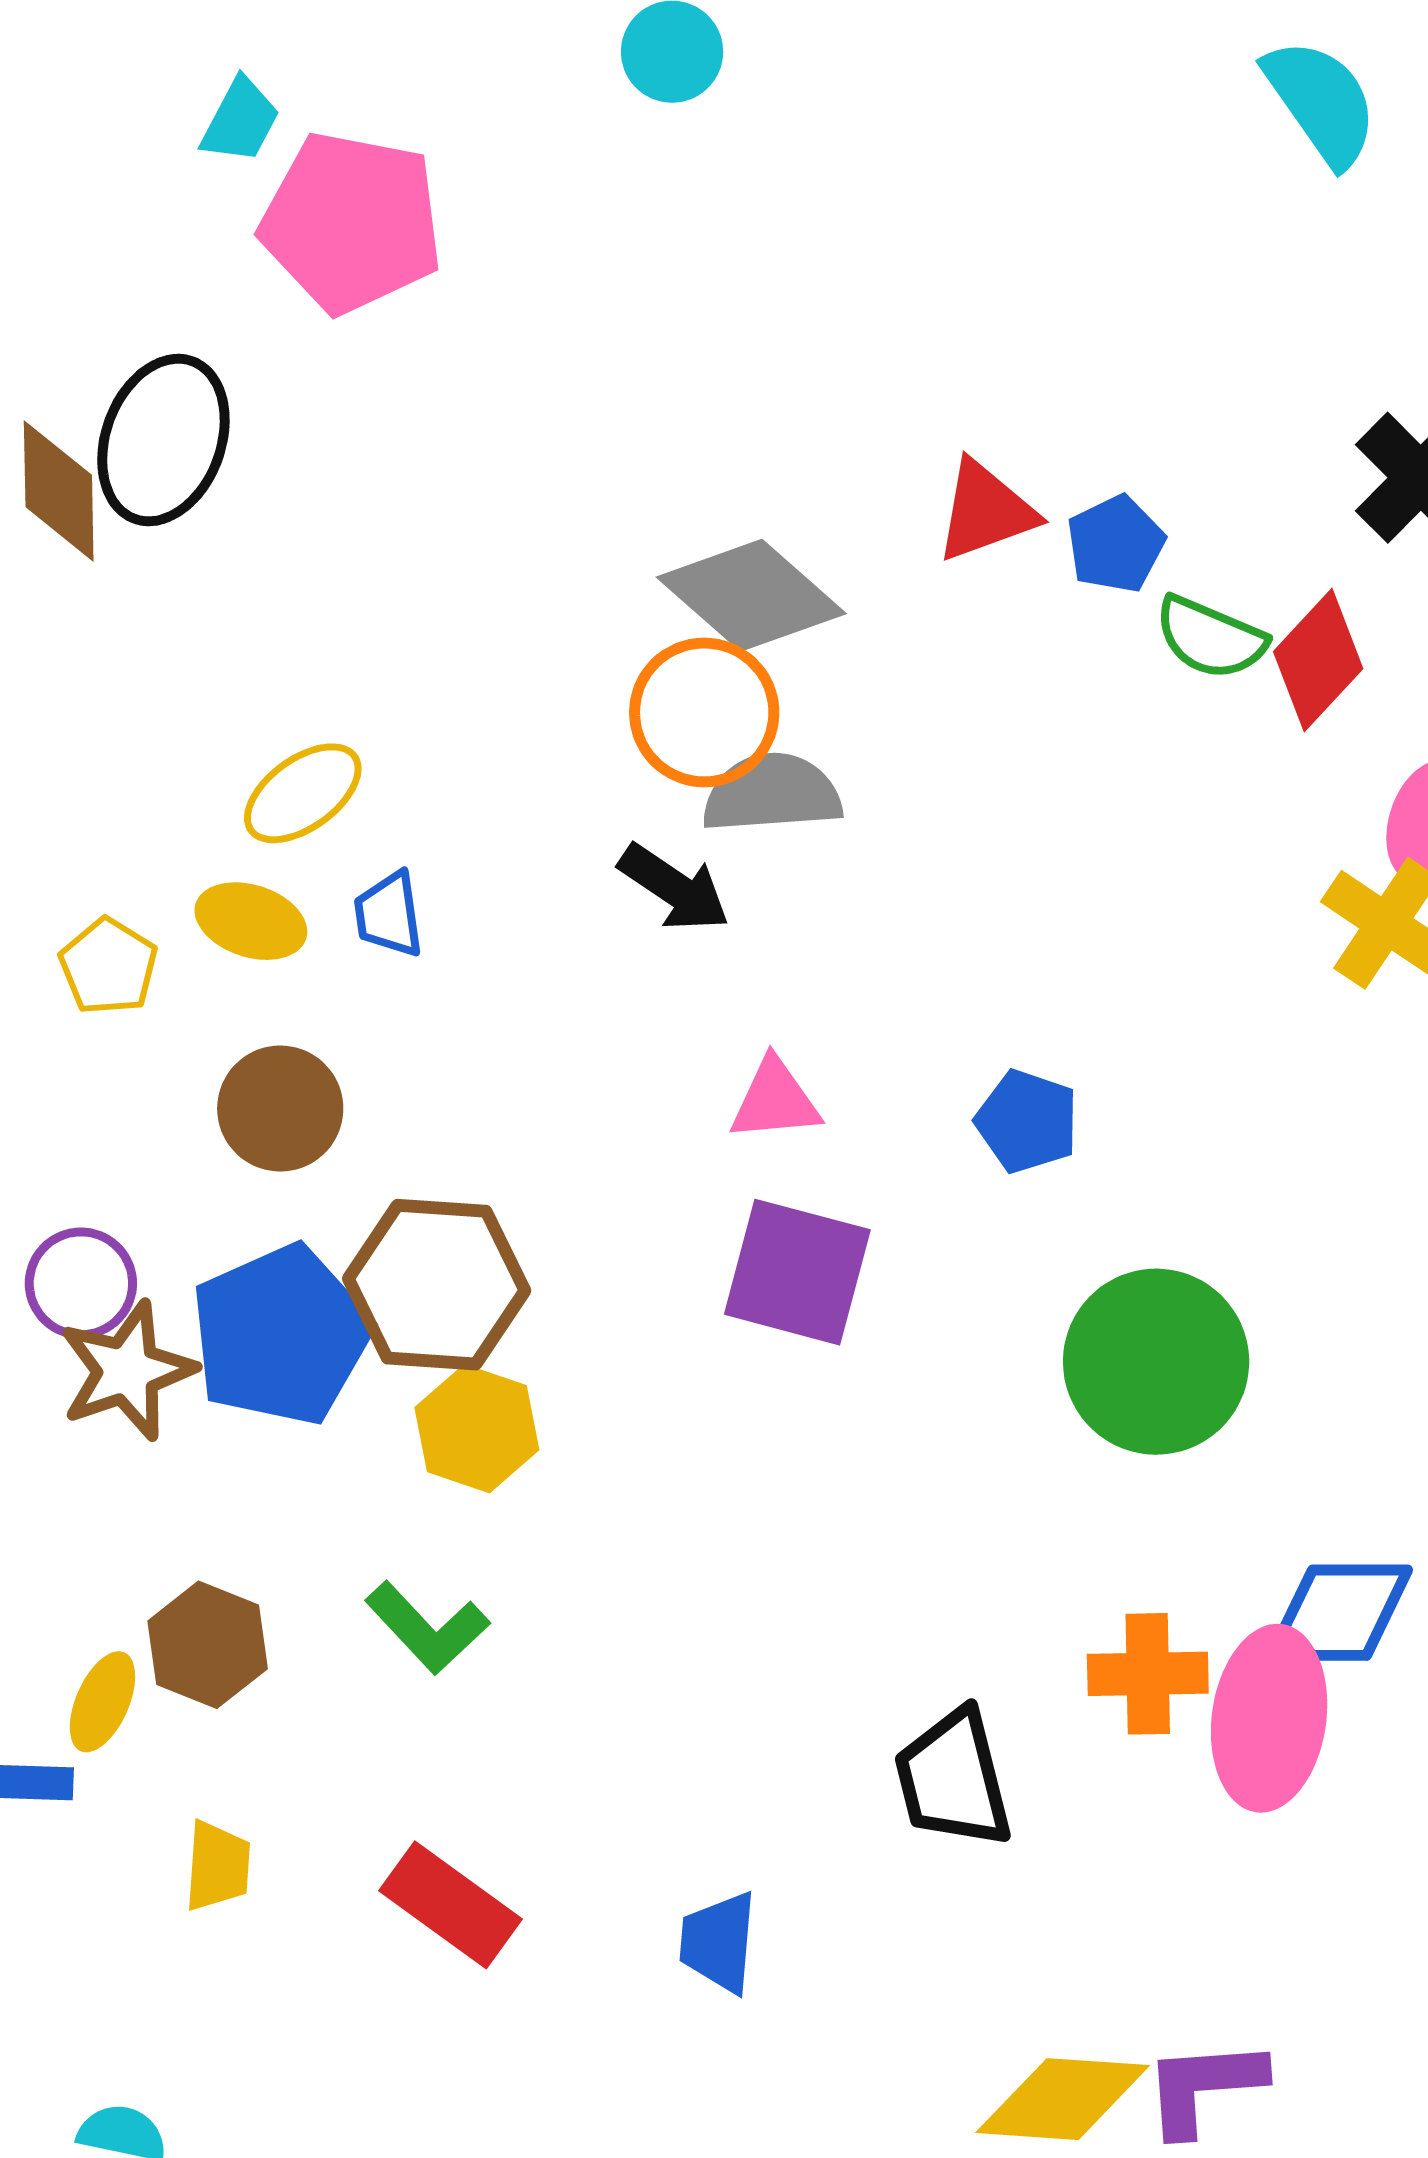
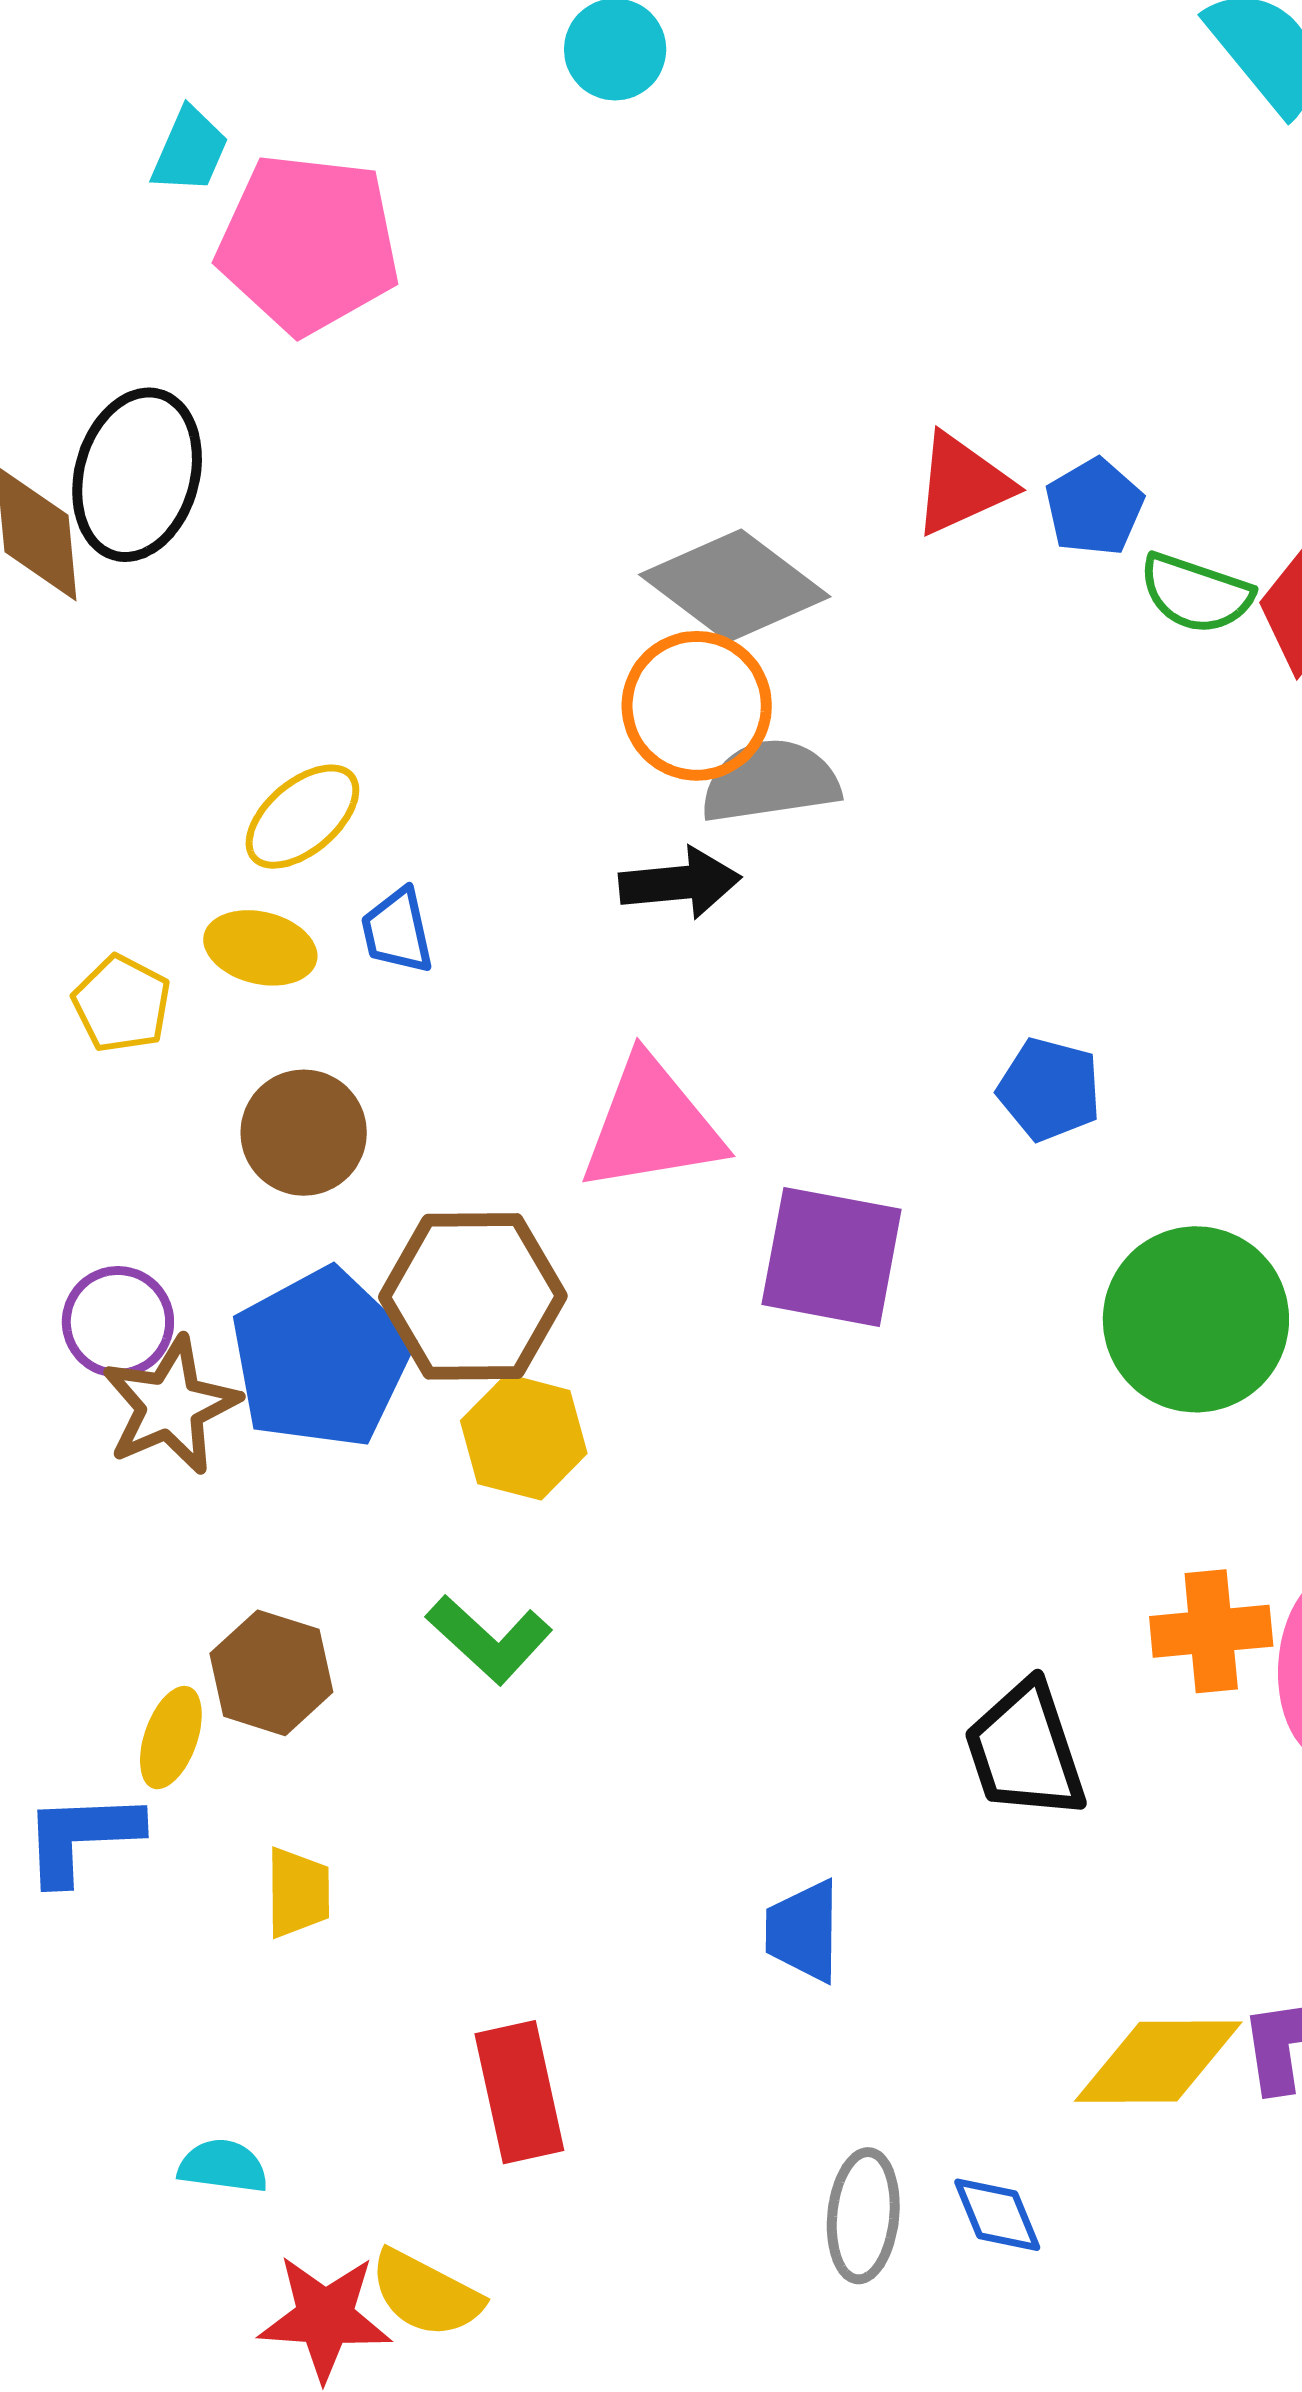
black arrow: (674, 888) -> (680, 883), turned -35
pink triangle: (775, 1100) -> (652, 1125), moved, size x1.6
red rectangle: (450, 1905) -> (519, 2092), moved, turned 46

